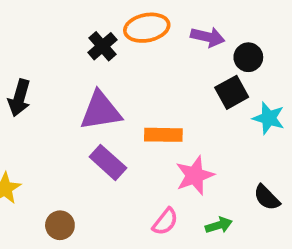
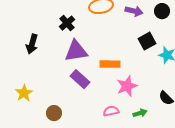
black cross: (102, 46) -> (67, 23), moved
black circle: (248, 57) -> (162, 11), moved
pink semicircle: (165, 222) -> (111, 111), turned -140

